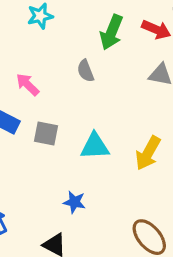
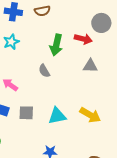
yellow arrow: (148, 153) -> (90, 115), turned -80

